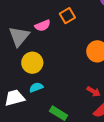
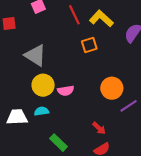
pink semicircle: (43, 26) -> (66, 91), moved
gray triangle: (19, 36) -> (35, 55), turned -50

